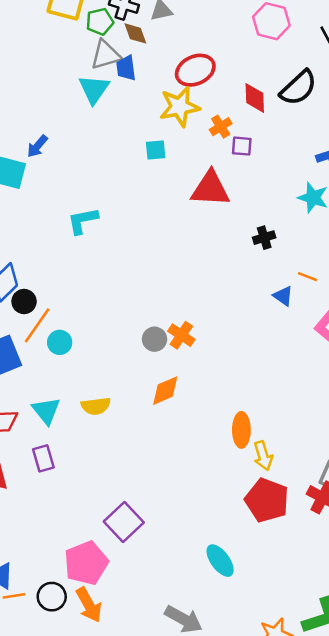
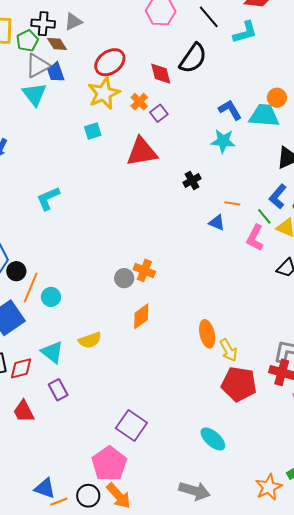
purple square: (242, 146) -> (159, 113), turned -30

